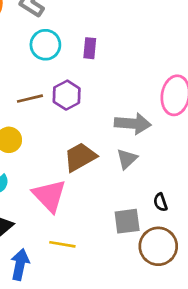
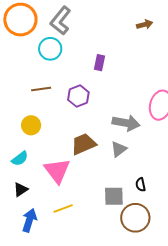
cyan circle: (45, 45) -> (50, 49), moved
brown line: (30, 99) -> (41, 89), moved
yellow line: (62, 244) -> (63, 209), turned -36

